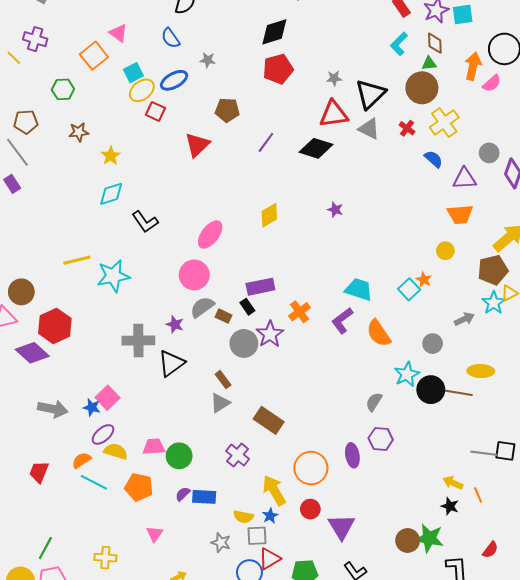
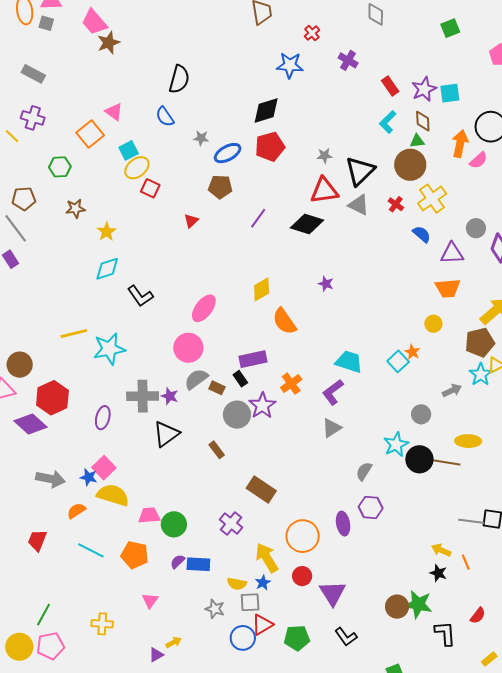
blue ellipse: (174, 80) -> (228, 153), moved
red triangle: (197, 145) -> (191, 221), size x0.6
orange semicircle: (379, 333) -> (284, 321), moved
gray cross: (138, 340) -> (143, 396), moved
gray triangle: (220, 403) -> (332, 428), moved
purple ellipse: (103, 434) -> (103, 418), moved, turned -35
yellow semicircle: (116, 451) -> (113, 495), moved, size x1.4
orange semicircle: (81, 460) -> (76, 511), moved

